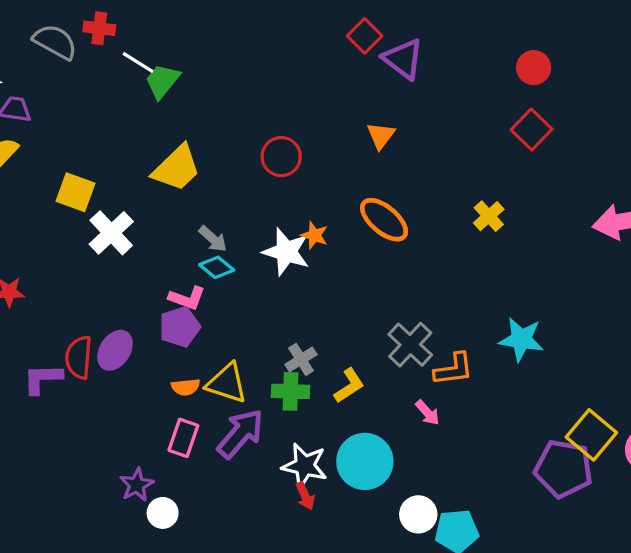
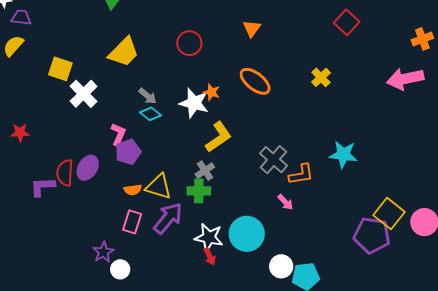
pink L-shape: (187, 298) -> (118, 134), moved, turned -85
yellow L-shape: (349, 385) -> (218, 137), moved, size x1.4

